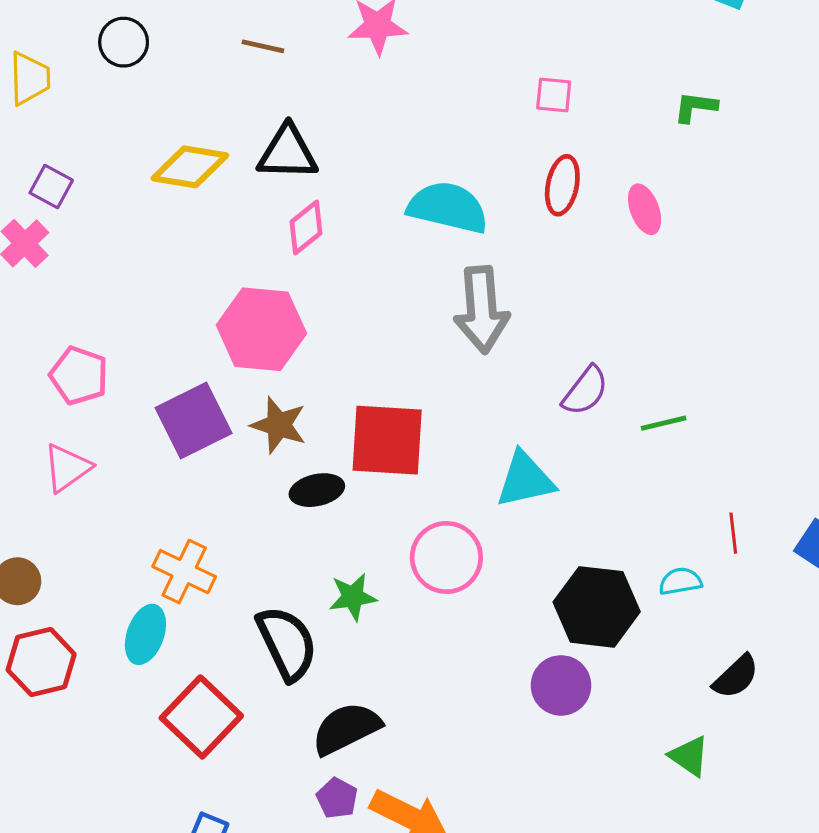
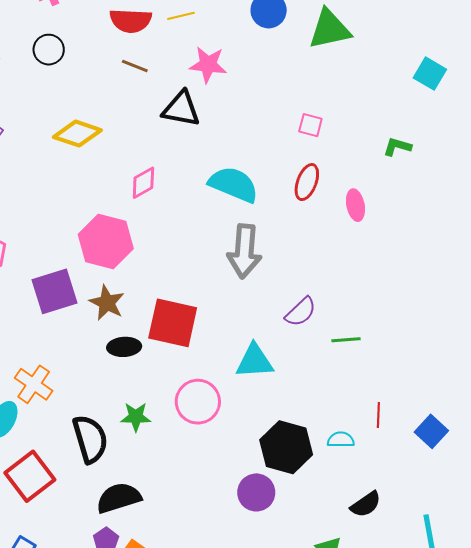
black triangle: (288, 153) -> (181, 109), moved

